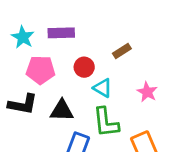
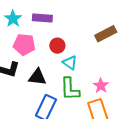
brown rectangle: (122, 51) -> (106, 34), moved, size x1.5
pink star: (147, 92) -> (101, 86), moved

